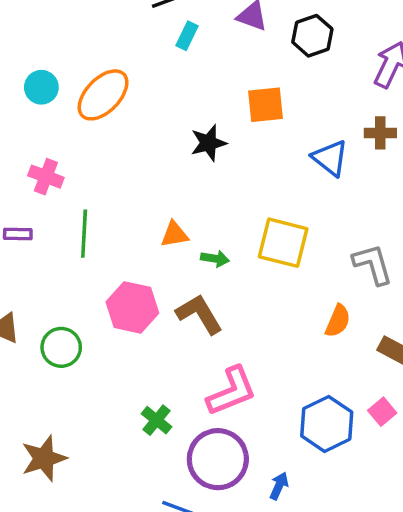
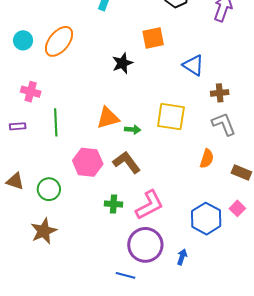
brown cross: (380, 133) -> (220, 93), moved
orange triangle: (174, 234) -> (108, 118), size x1.4
green cross: (157, 420) -> (113, 204), moved, turned -30
brown star: (44, 458) -> (44, 231), moved

